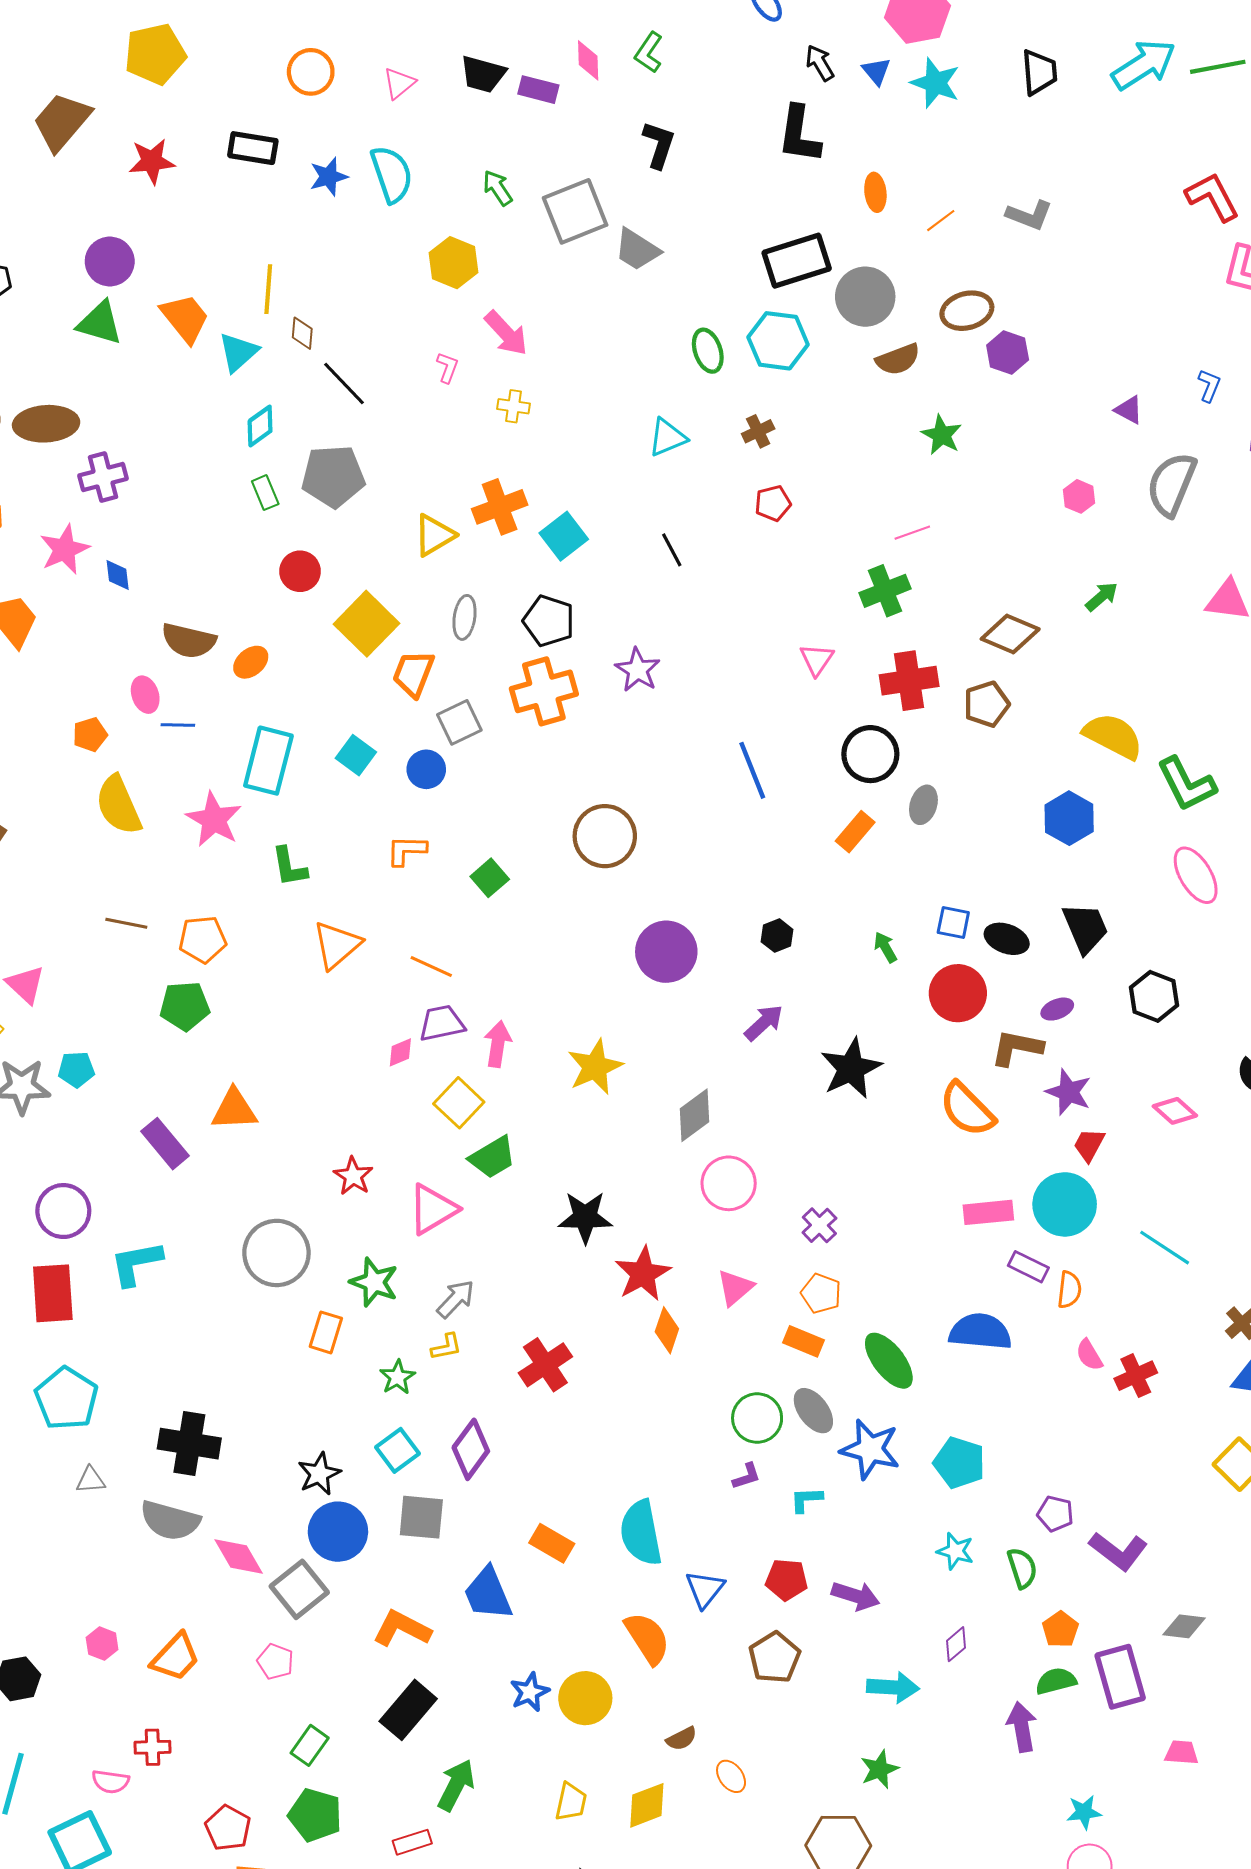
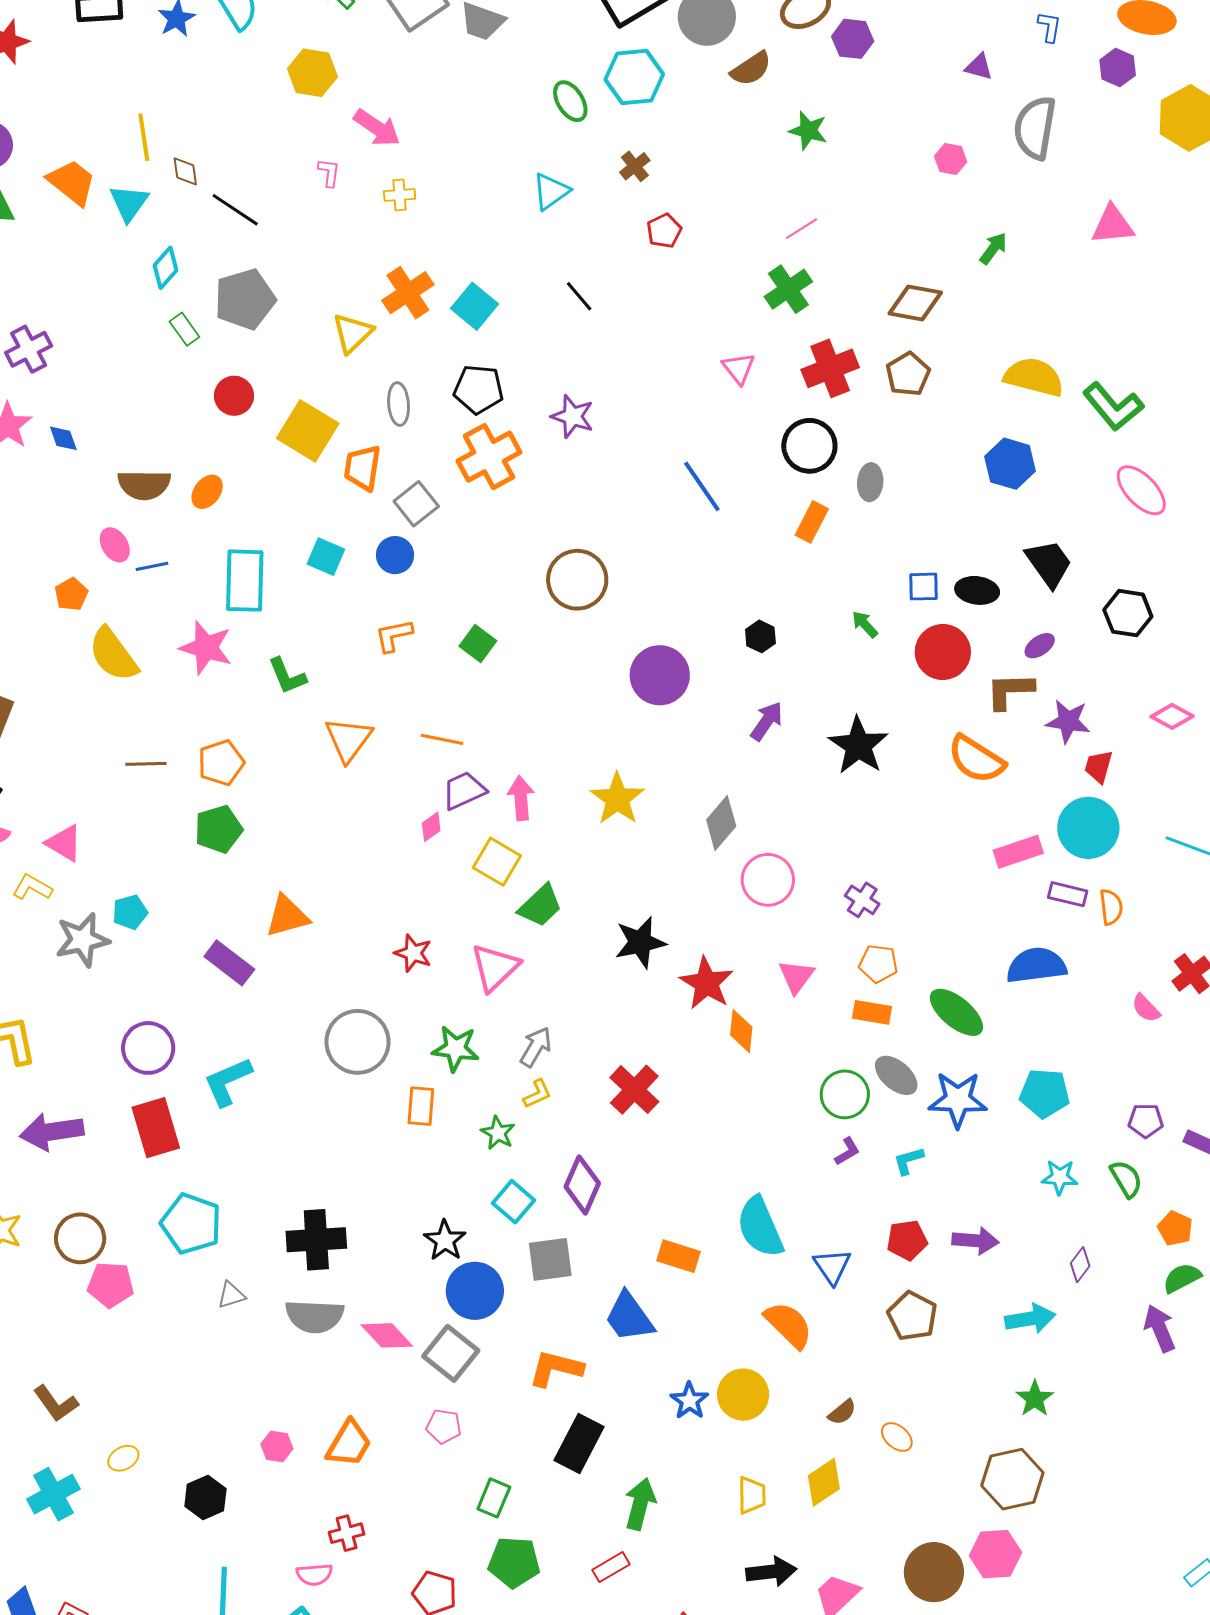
pink semicircle: (1089, 1355) -> (1146, 1008), moved

